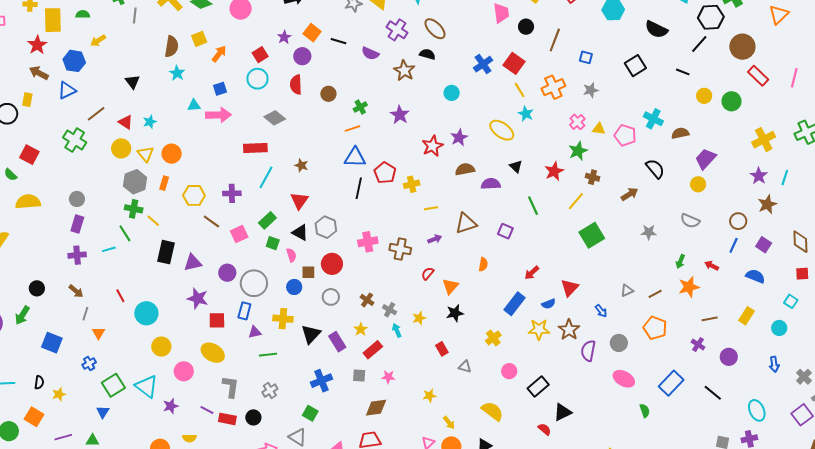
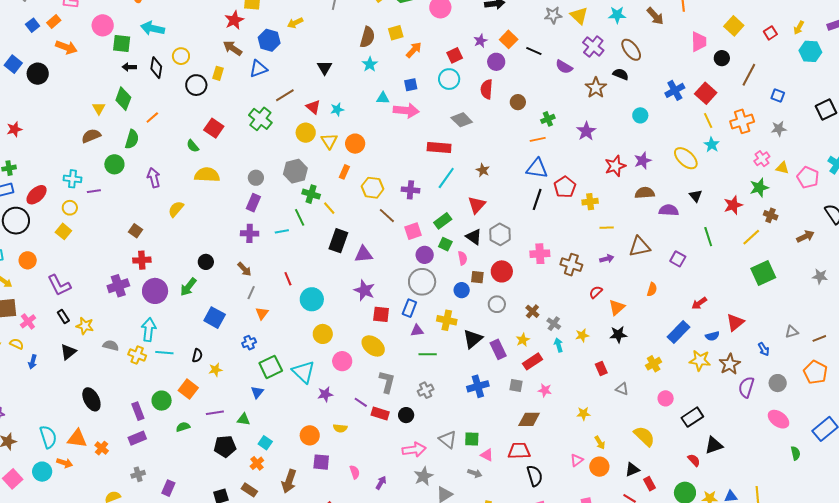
gray hexagon: (135, 182) -> (295, 171), moved
purple circle: (227, 273) -> (425, 255), moved
green square: (310, 413) -> (472, 439), moved, turned -35

